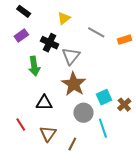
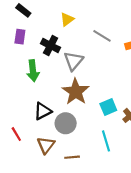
purple rectangle: (21, 35) -> (20, 37), turned -48
black triangle: (44, 103) -> (43, 111), turned -30
gray circle: (83, 113) -> (66, 123), moved
brown line: (72, 144) -> (72, 157), turned 56

